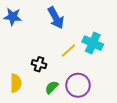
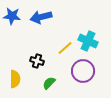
blue arrow: (56, 18) -> (41, 17), moved, turned 105
purple circle: (78, 85) -> (83, 71), moved

